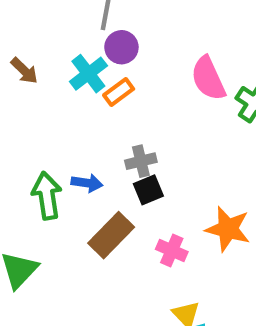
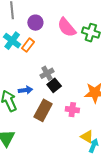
purple circle: (121, 47) -> (35, 23), moved

